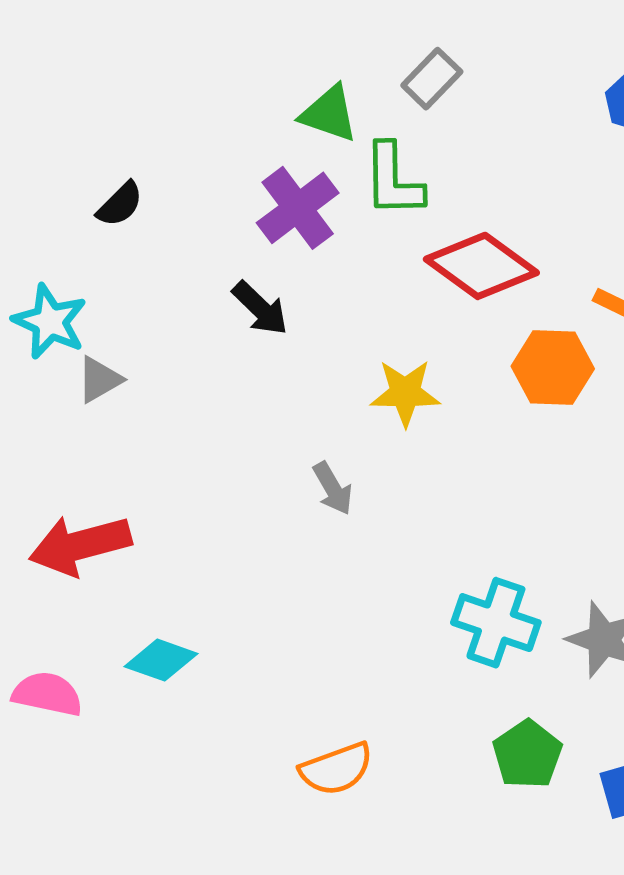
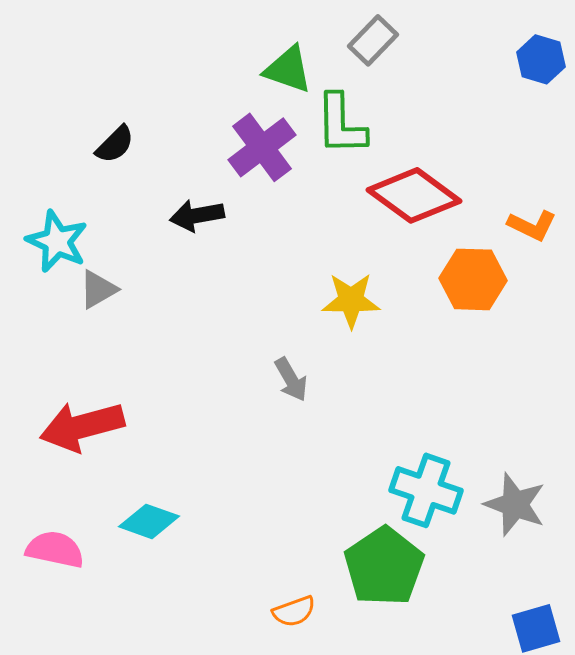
black arrow: (260, 308) -> (197, 215), moved, turned 126
green pentagon: (527, 754) -> (384, 566), moved, size x1.4
orange semicircle: (336, 769) -> (294, 611), size x0.7

